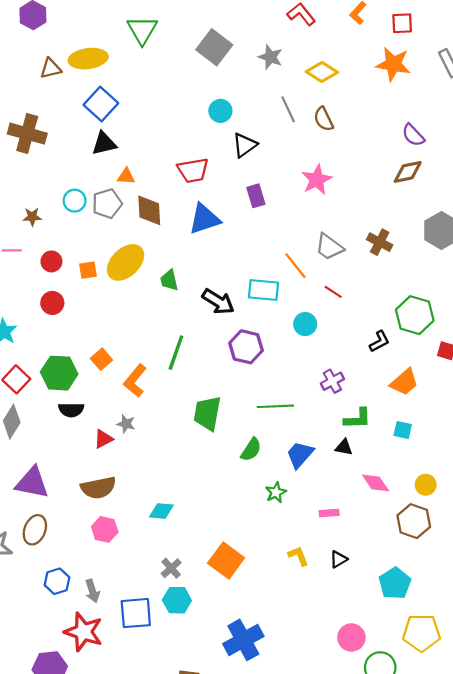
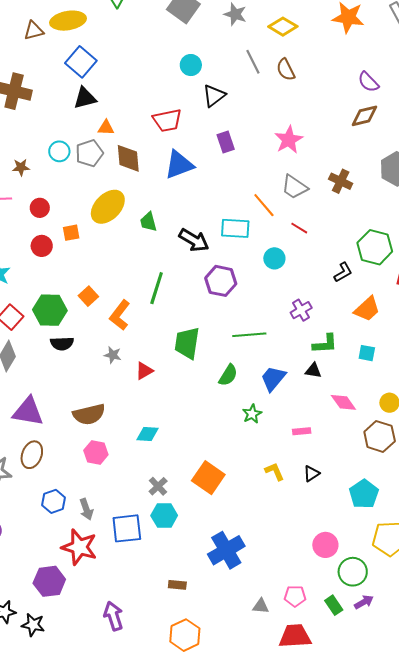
pink star: (317, 180) -> (289, 140), moved
orange square: (88, 270) -> (71, 233), moved
red triangle: (103, 439) -> (144, 371), moved

